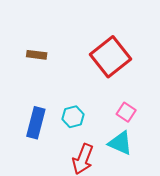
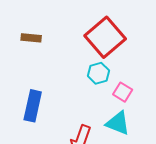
cyan hexagon: (73, 117) -> (98, 73), moved

